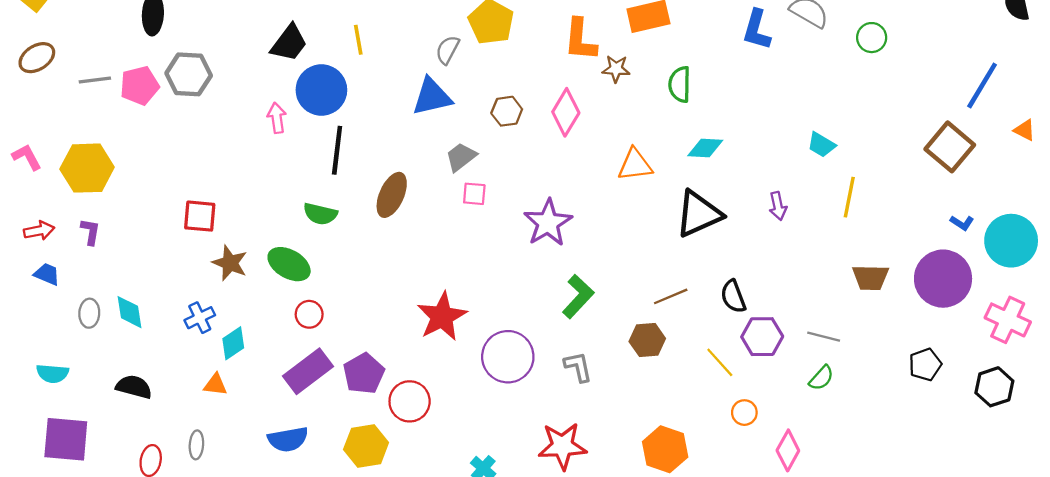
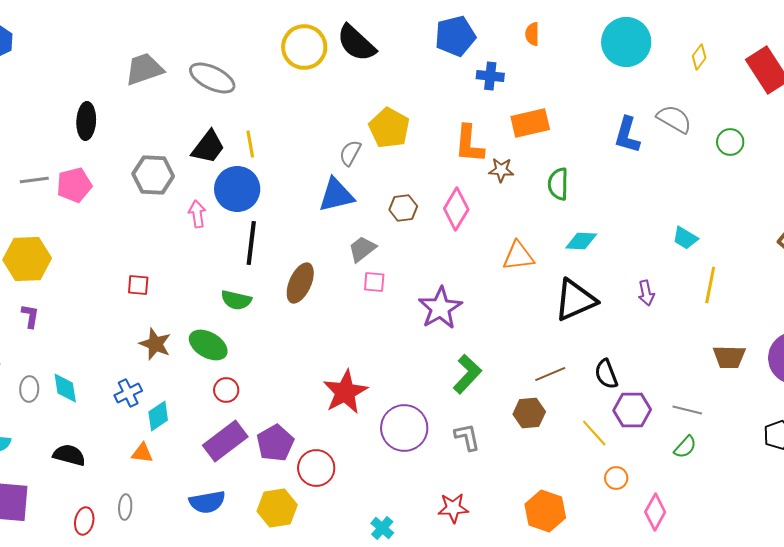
yellow line: (358, 40) -> (250, 144), moved
gray hexagon: (189, 74) -> (153, 175), moved
red square: (200, 216) -> (138, 285), moved, size x0.7
red star: (562, 446) -> (453, 508), size x0.7

